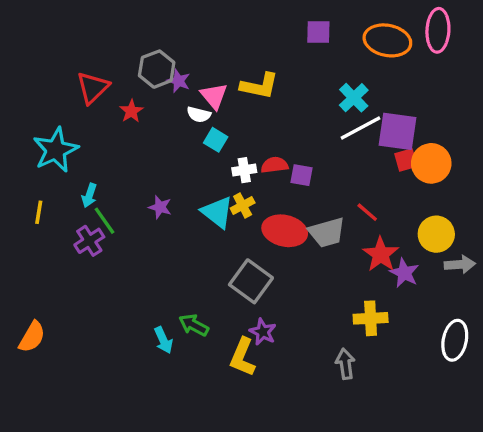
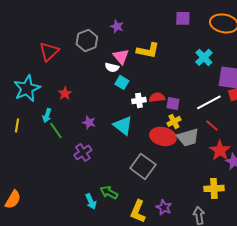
purple star: (179, 81) -> (117, 26), moved
red star: (131, 111) -> (65, 93), moved
white line: (360, 128) -> (209, 102), moved
yellow cross: (243, 205) -> (174, 121), moved
purple cross: (89, 241) -> (83, 152), moved
purple star: (263, 332) -> (164, 207), moved

